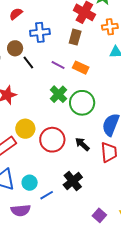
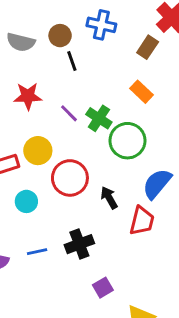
purple line: (58, 65) -> (69, 113), moved
green cross: (58, 94) -> (99, 118), turned -30
cyan circle: (30, 183) -> (26, 201), moved
purple square: (99, 215) -> (103, 288), moved

